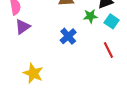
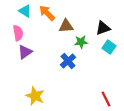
green star: (90, 16) -> (81, 42), moved
red line: (108, 50) -> (106, 99), moved

